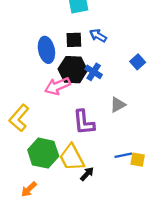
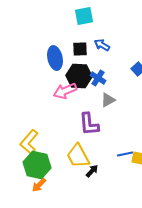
gray triangle: (118, 105) -> (108, 100), moved
yellow L-shape: (19, 118) -> (29, 142), moved
green hexagon: (43, 153) -> (37, 165), moved

